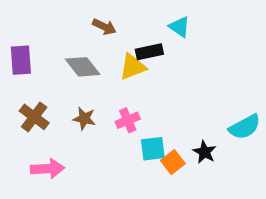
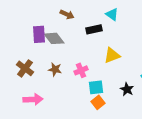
purple rectangle: (21, 60) -> (39, 34), moved
yellow triangle: (133, 67) -> (112, 55), moved
orange square: (173, 162) -> (98, 102), moved

